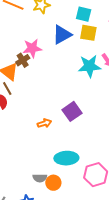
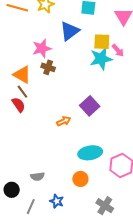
yellow square: (88, 33) -> (102, 42), moved
brown cross: (23, 60) -> (48, 67), moved, turned -32
gray semicircle: (40, 178) -> (37, 176), moved

